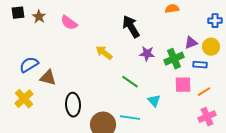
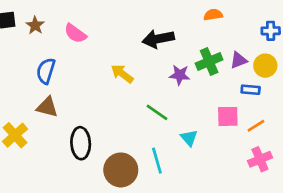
black arrow: (131, 27) -> (158, 39), turned -70
green cross: (174, 59) -> (209, 62), moved
blue semicircle: (29, 65) -> (46, 71), moved, turned -42
cyan line: (130, 118) -> (157, 161), turned 66

